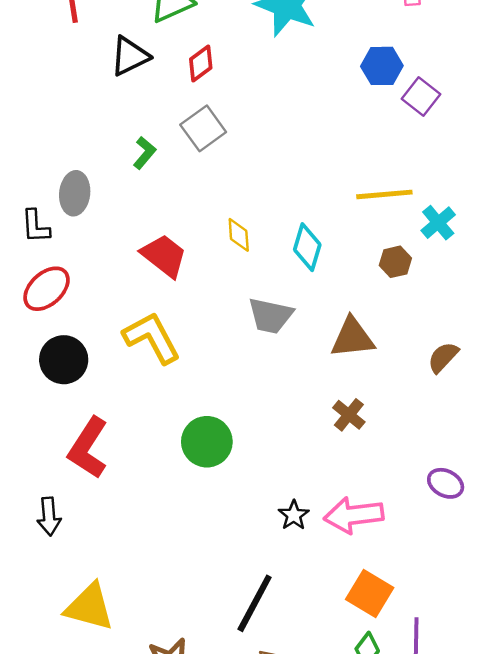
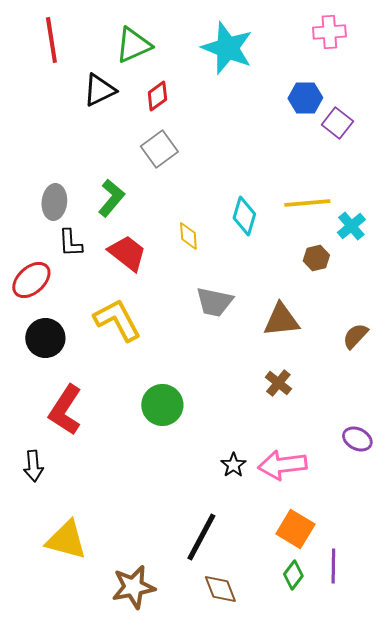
green L-shape: (144, 153) -> (111, 198), moved, size x1.4
black L-shape: (35, 226) -> (70, 243), moved
cyan diamond: (307, 247) -> (244, 216), moved

